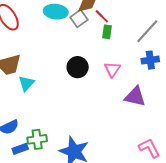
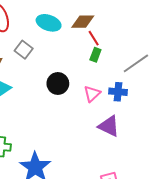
gray square: (79, 19) -> (24, 50), moved, turned -30
blue cross: (150, 60) -> (118, 92), moved

